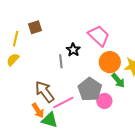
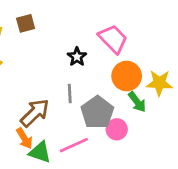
gray line: (61, 61) -> (70, 94), moved
brown arrow: (45, 92) -> (35, 113), turned 80
pink line: (63, 102) -> (74, 145), moved

